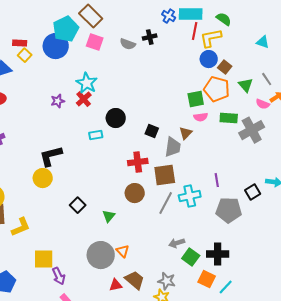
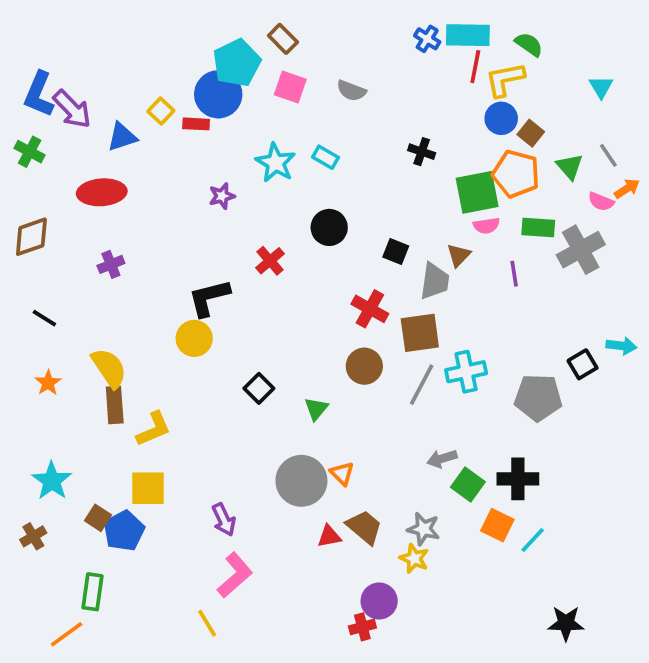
brown rectangle: (91, 16) -> (283, 39), size x0.7
black cross: (150, 37) -> (422, 152), moved, turned 32
cyan triangle: (263, 42) -> (601, 87), turned 40
red rectangle: (20, 43) -> (196, 124), moved
red cross: (84, 99) -> (270, 261), moved
green square: (196, 99) -> (477, 192), size x1.4
cyan rectangle: (96, 135) -> (325, 157), moved, turned 40
red cross: (138, 162) -> (370, 309), turned 36
purple line: (217, 180) -> (514, 274), moved
yellow square: (44, 259) -> (148, 488), moved

